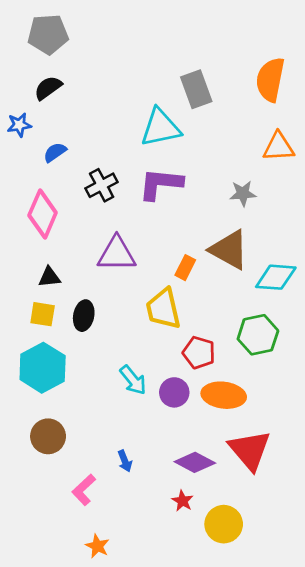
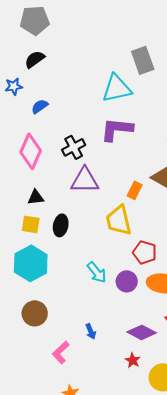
black cross: (102, 185) -> (74, 147), moved

